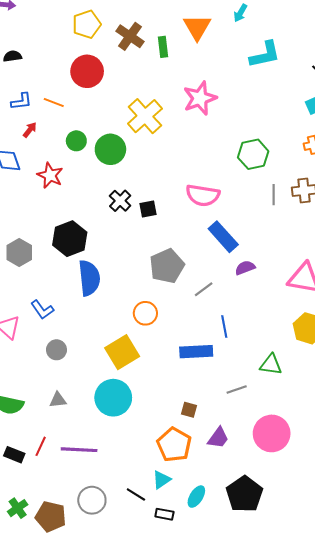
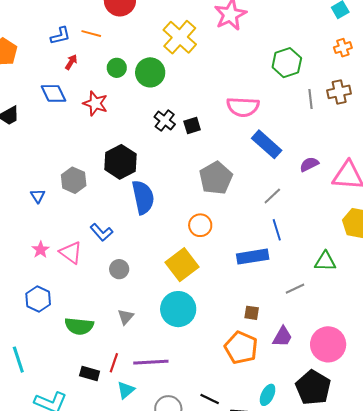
purple semicircle: (245, 268) -> (309, 164), moved
gray line: (204, 289) -> (272, 196), moved
gray triangle: (58, 400) -> (126, 317), turned -36
pink circle: (272, 433) -> (328, 344), moved
cyan triangle: (161, 480) -> (126, 390), moved

